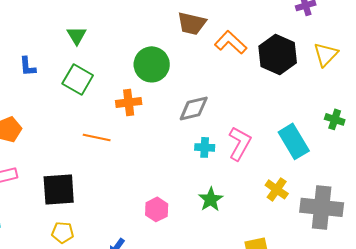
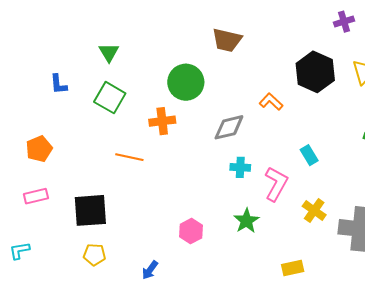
orange L-shape: (231, 42) -> (271, 102), moved, size x0.7
cyan rectangle: (294, 141) -> (309, 155), moved, size x0.6
pink L-shape: (240, 143) -> (276, 184), moved

